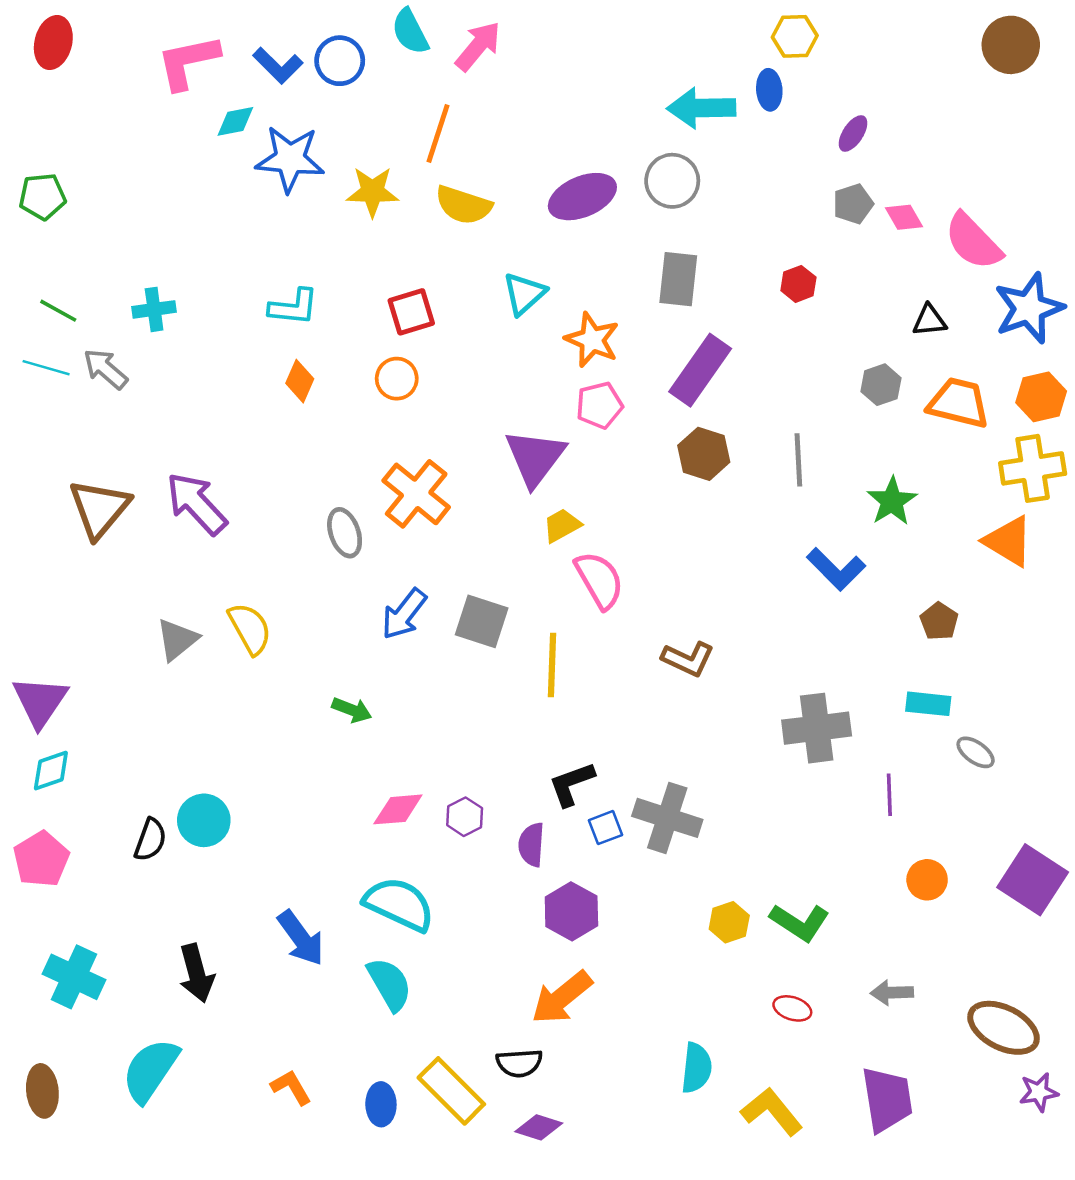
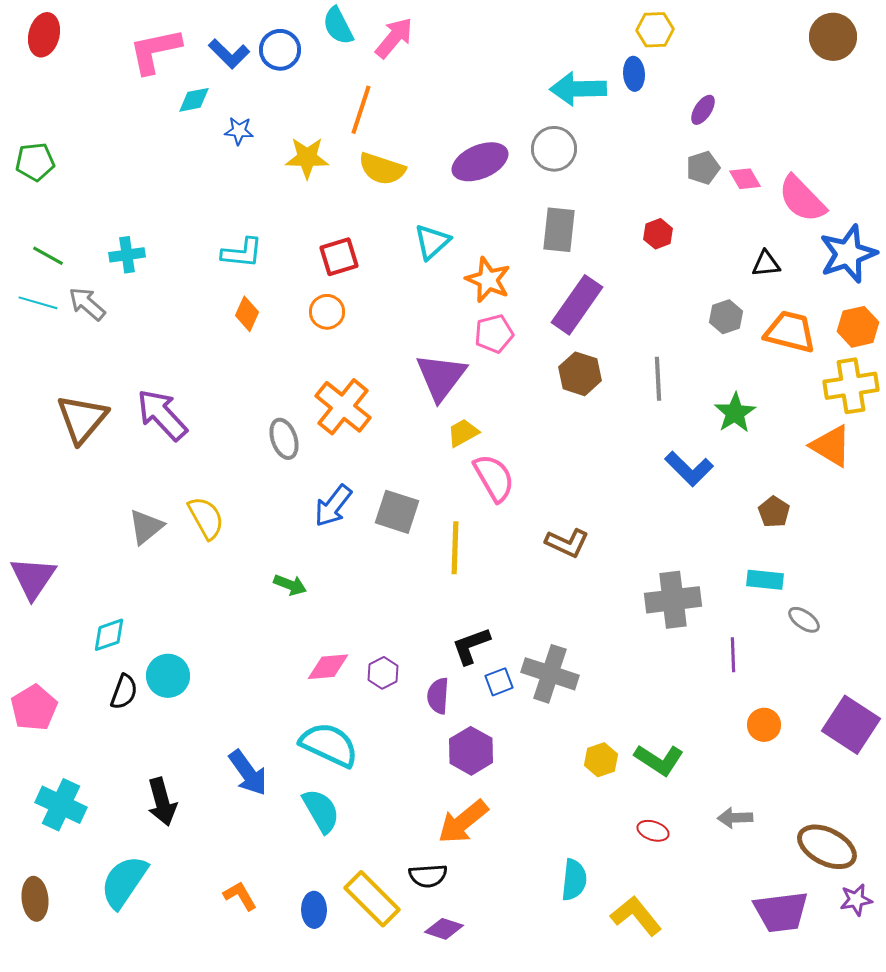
blue star: (290, 159) -> (239, 131), size x0.5
cyan diamond: (51, 771) -> (109, 635), moved
purple trapezoid: (887, 1099) -> (781, 912), moved, turned 92

